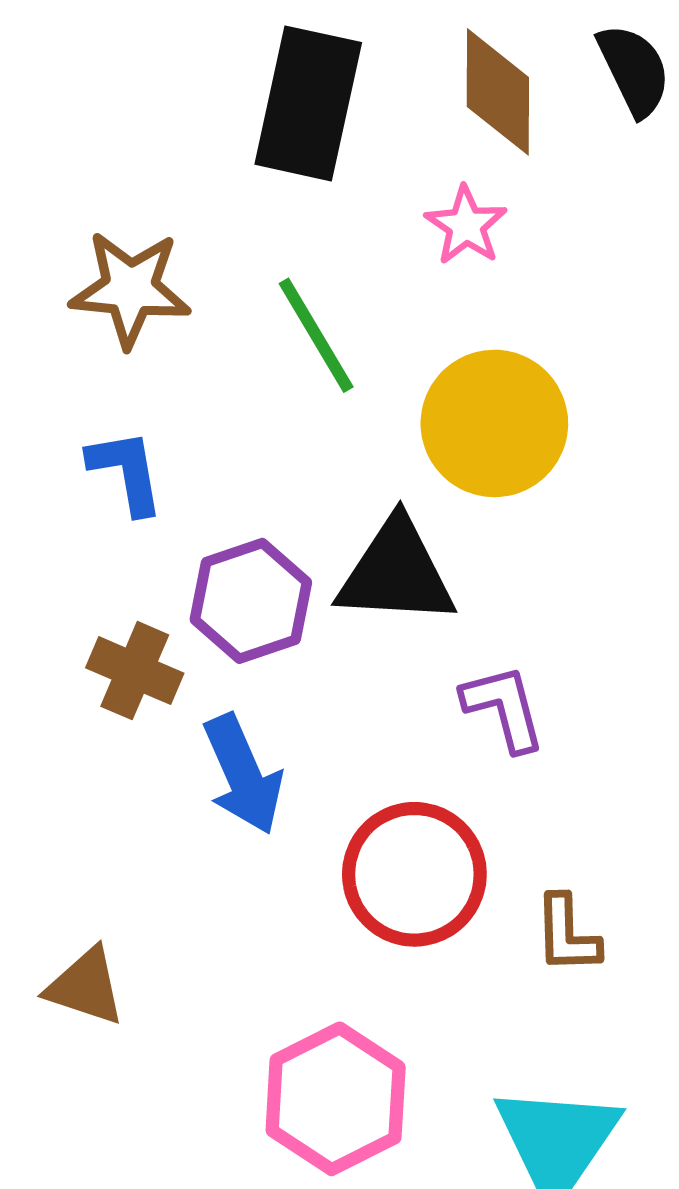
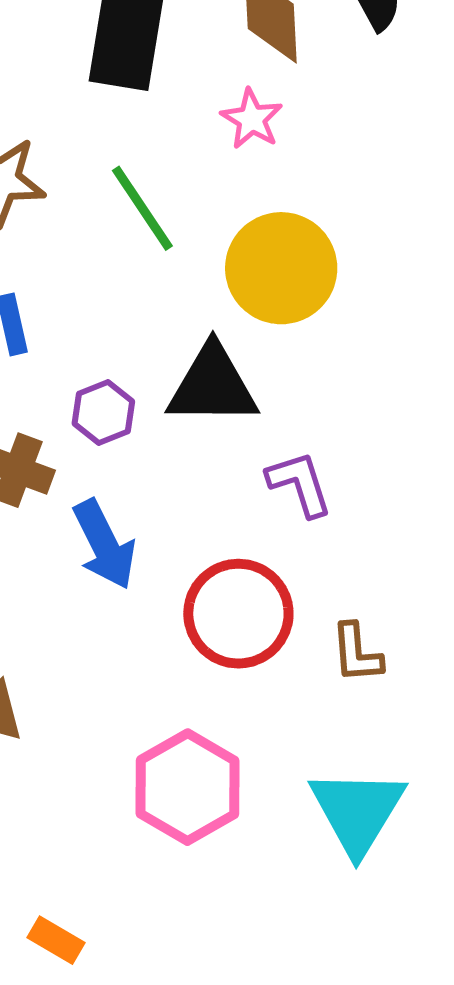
purple hexagon: (251, 601) -> (103, 413), size x0.7

